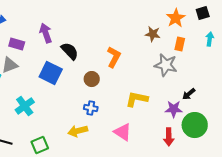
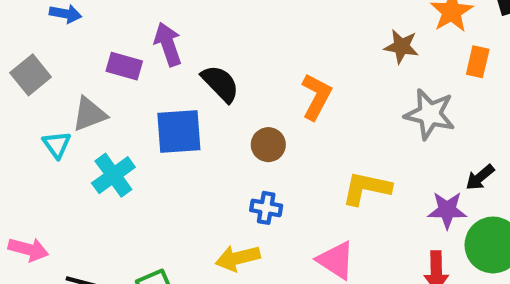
purple rectangle: (17, 44) -> (124, 66), moved
orange rectangle: (180, 44) -> (478, 62), moved
blue square: (51, 73) -> (179, 132), turned -30
cyan cross: (25, 106) -> (113, 175), moved

